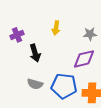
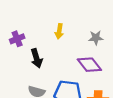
purple diamond: (84, 59) -> (89, 65), turned 65

